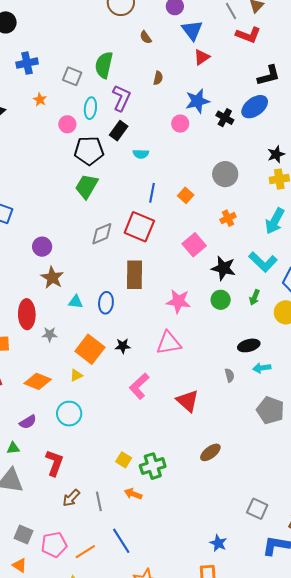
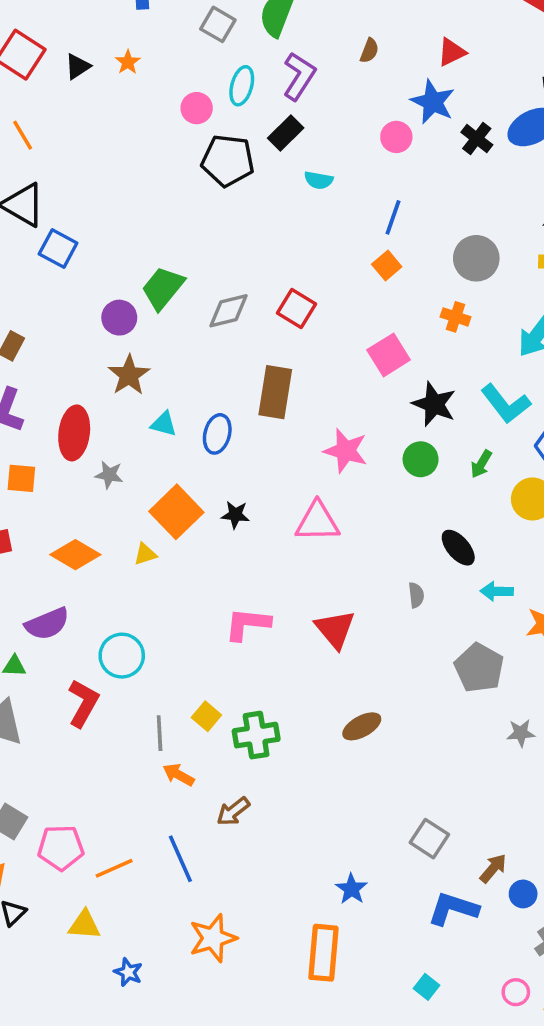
red triangle: (202, 57) -> (452, 52), moved
orange star: (40, 100) -> (128, 62), moved
blue star: (197, 101) -> (433, 102), turned 30
gray circle: (225, 174) -> (476, 258), moved
green trapezoid: (87, 186) -> (163, 288), moved
blue line: (152, 193) -> (393, 217), moved
orange cross: (228, 218) -> (455, 317), turned 35
red square: (139, 227) -> (296, 308), size x0.7
black ellipse: (249, 345) -> (458, 548), turned 55
cyan arrow: (262, 368) -> (497, 591), moved
pink L-shape: (139, 386) -> (248, 624), moved, turned 40
cyan circle: (69, 414) -> (122, 656), moved
purple semicircle: (28, 422) -> (47, 624), size x1.4
orange arrow: (133, 494) -> (178, 775), moved
brown arrow: (71, 498) -> (233, 812), moved
gray line: (99, 501) -> (160, 733), moved

